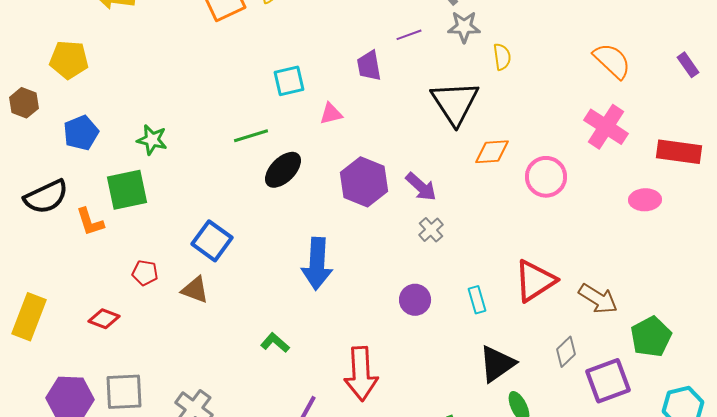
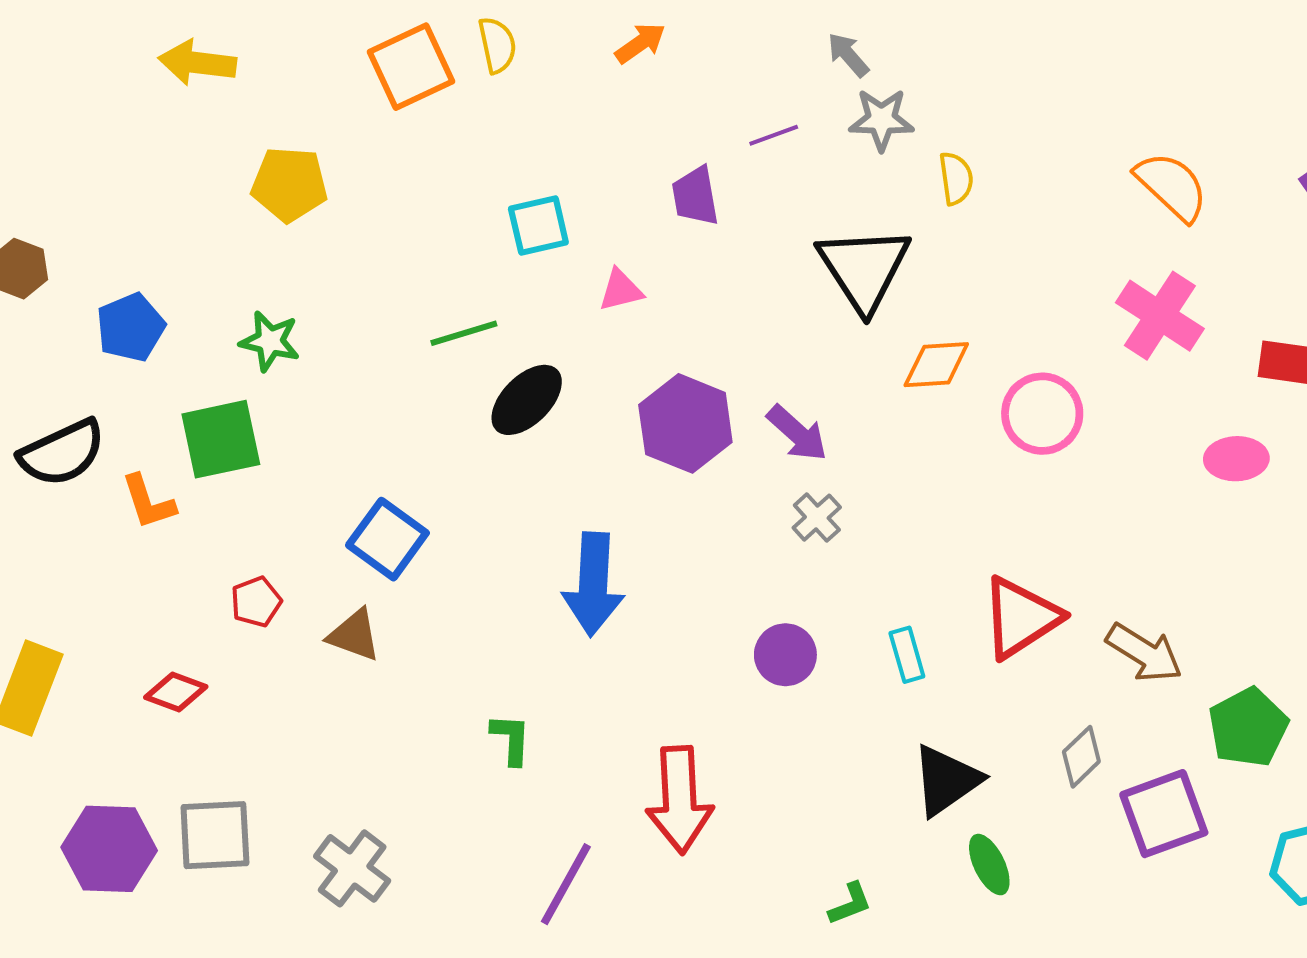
yellow pentagon: (69, 60) -> (289, 184), moved
red pentagon: (145, 273) -> (256, 602), turned -30
green L-shape: (275, 343) -> (511, 739), turned 52

